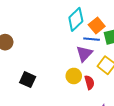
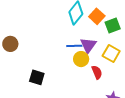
blue line: (92, 39) -> (74, 46), moved
yellow circle: (74, 76) -> (81, 59), moved

